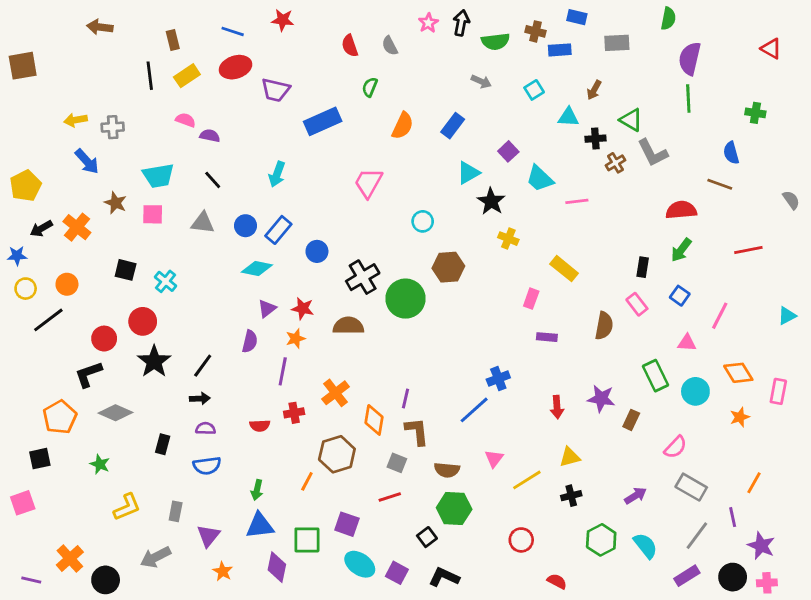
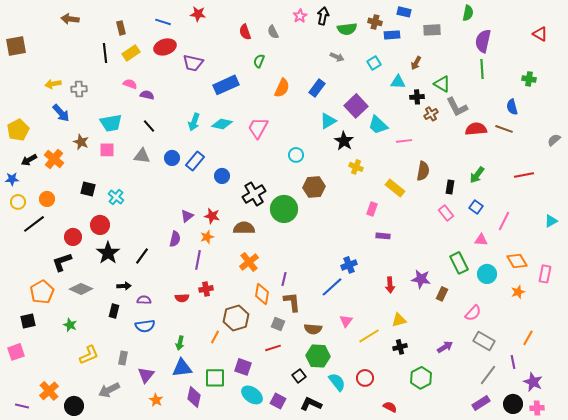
purple square: (508, 151) -> (356, 106), size x1.6
gray semicircle: (791, 200) -> (554, 140), turned -96
red semicircle: (681, 210) -> (476, 129), moved
cyan diamond: (257, 269) -> (222, 124), moved
brown semicircle: (604, 326) -> (423, 171), moved
orange cross: (336, 393) -> (249, 262), moved
black arrow: (200, 399) -> (124, 286), moved
cyan semicircle: (645, 546) -> (337, 382), moved

